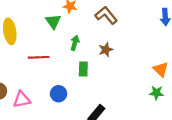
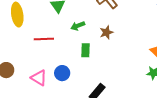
green arrow: (75, 43) -> (78, 26), turned -128
pink triangle: (22, 100) -> (39, 78), moved, turned 42

